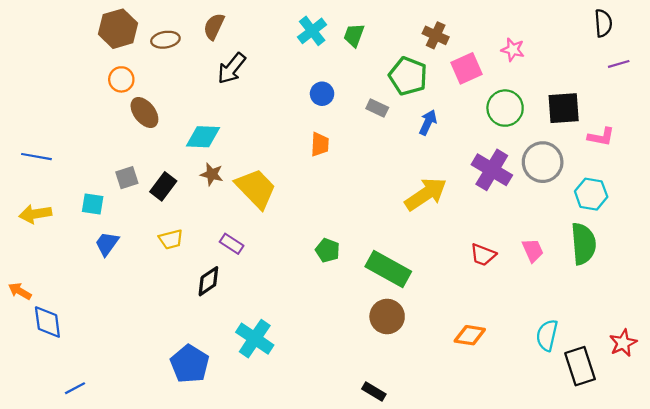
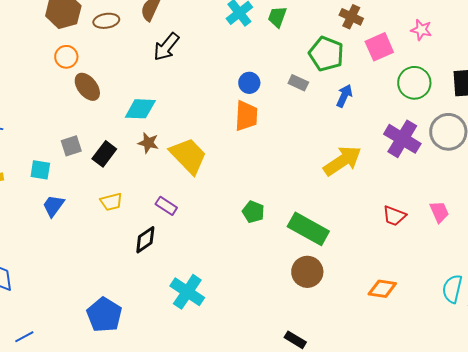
blue circle: (322, 94) -> (249, 83), moved
orange trapezoid: (320, 144) -> (246, 116), size x1.4
blue pentagon: (190, 364) -> (104, 315), moved

